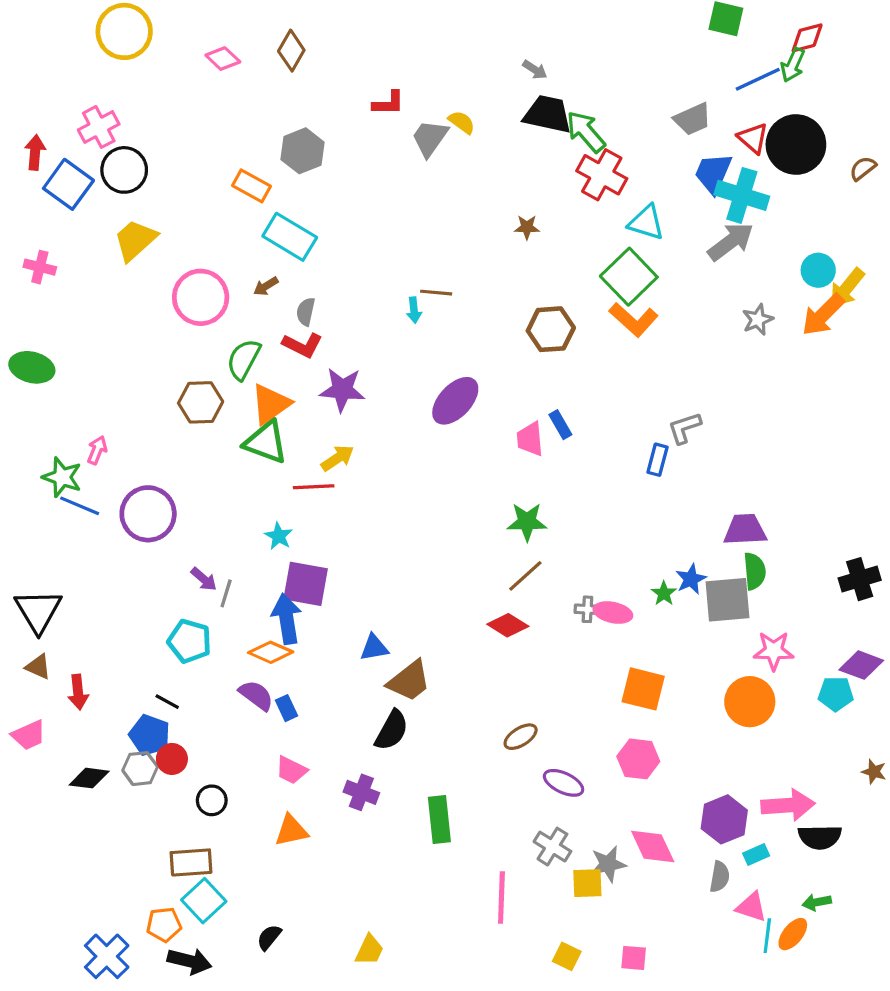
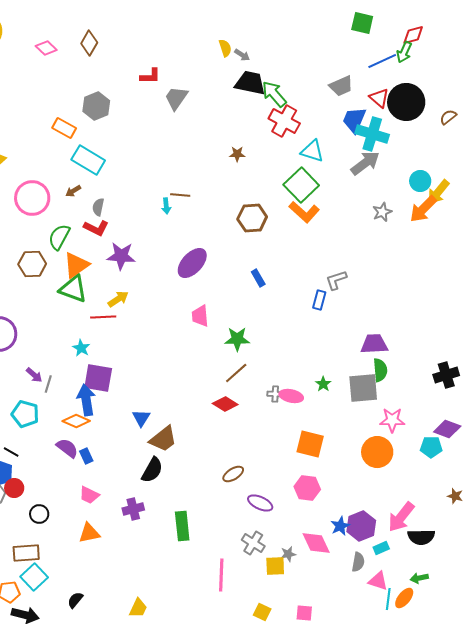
yellow semicircle: (462, 122) -> (225, 48), moved, turned 36
pink trapezoid: (530, 439) -> (200, 316), moved
blue star: (691, 579) -> (340, 526), moved
blue triangle: (374, 648) -> (141, 418), turned -48
purple cross: (361, 792) -> (133, 509), turned -35
pink arrow: (788, 805) -> (401, 517), turned 132
gray star: (608, 864) -> (288, 554), size x0.7

